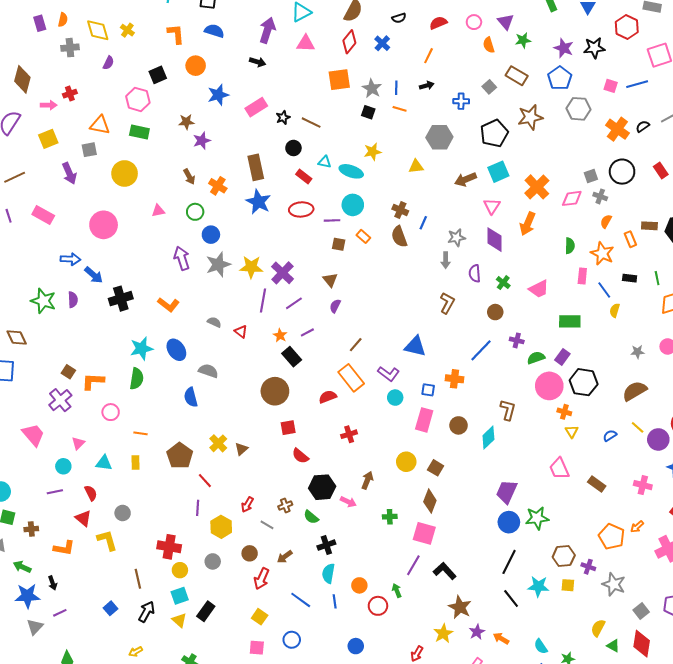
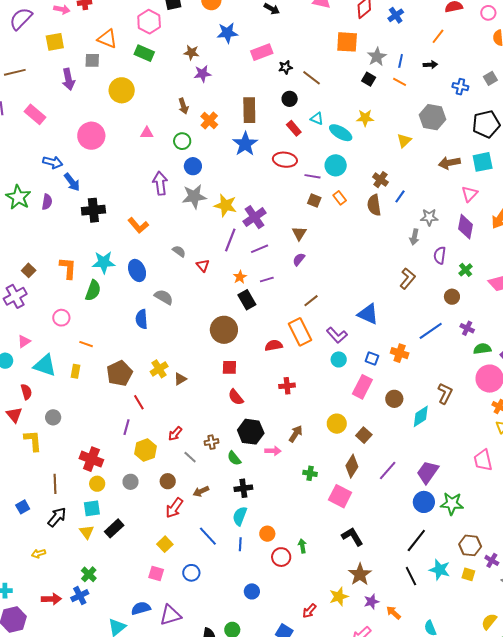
yellow triangle: (416, 166) -> (404, 141), turned -49
orange L-shape: (93, 381) -> (68, 268), moved, turned 80
cyan triangle: (104, 463) -> (45, 365), size x1.4
pink arrow: (348, 502) -> (273, 451), turned -35
purple line: (413, 565) -> (388, 470), moved

